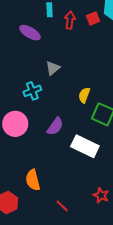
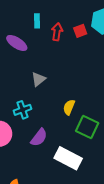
cyan cross: (32, 91) -> (23, 110), moved

